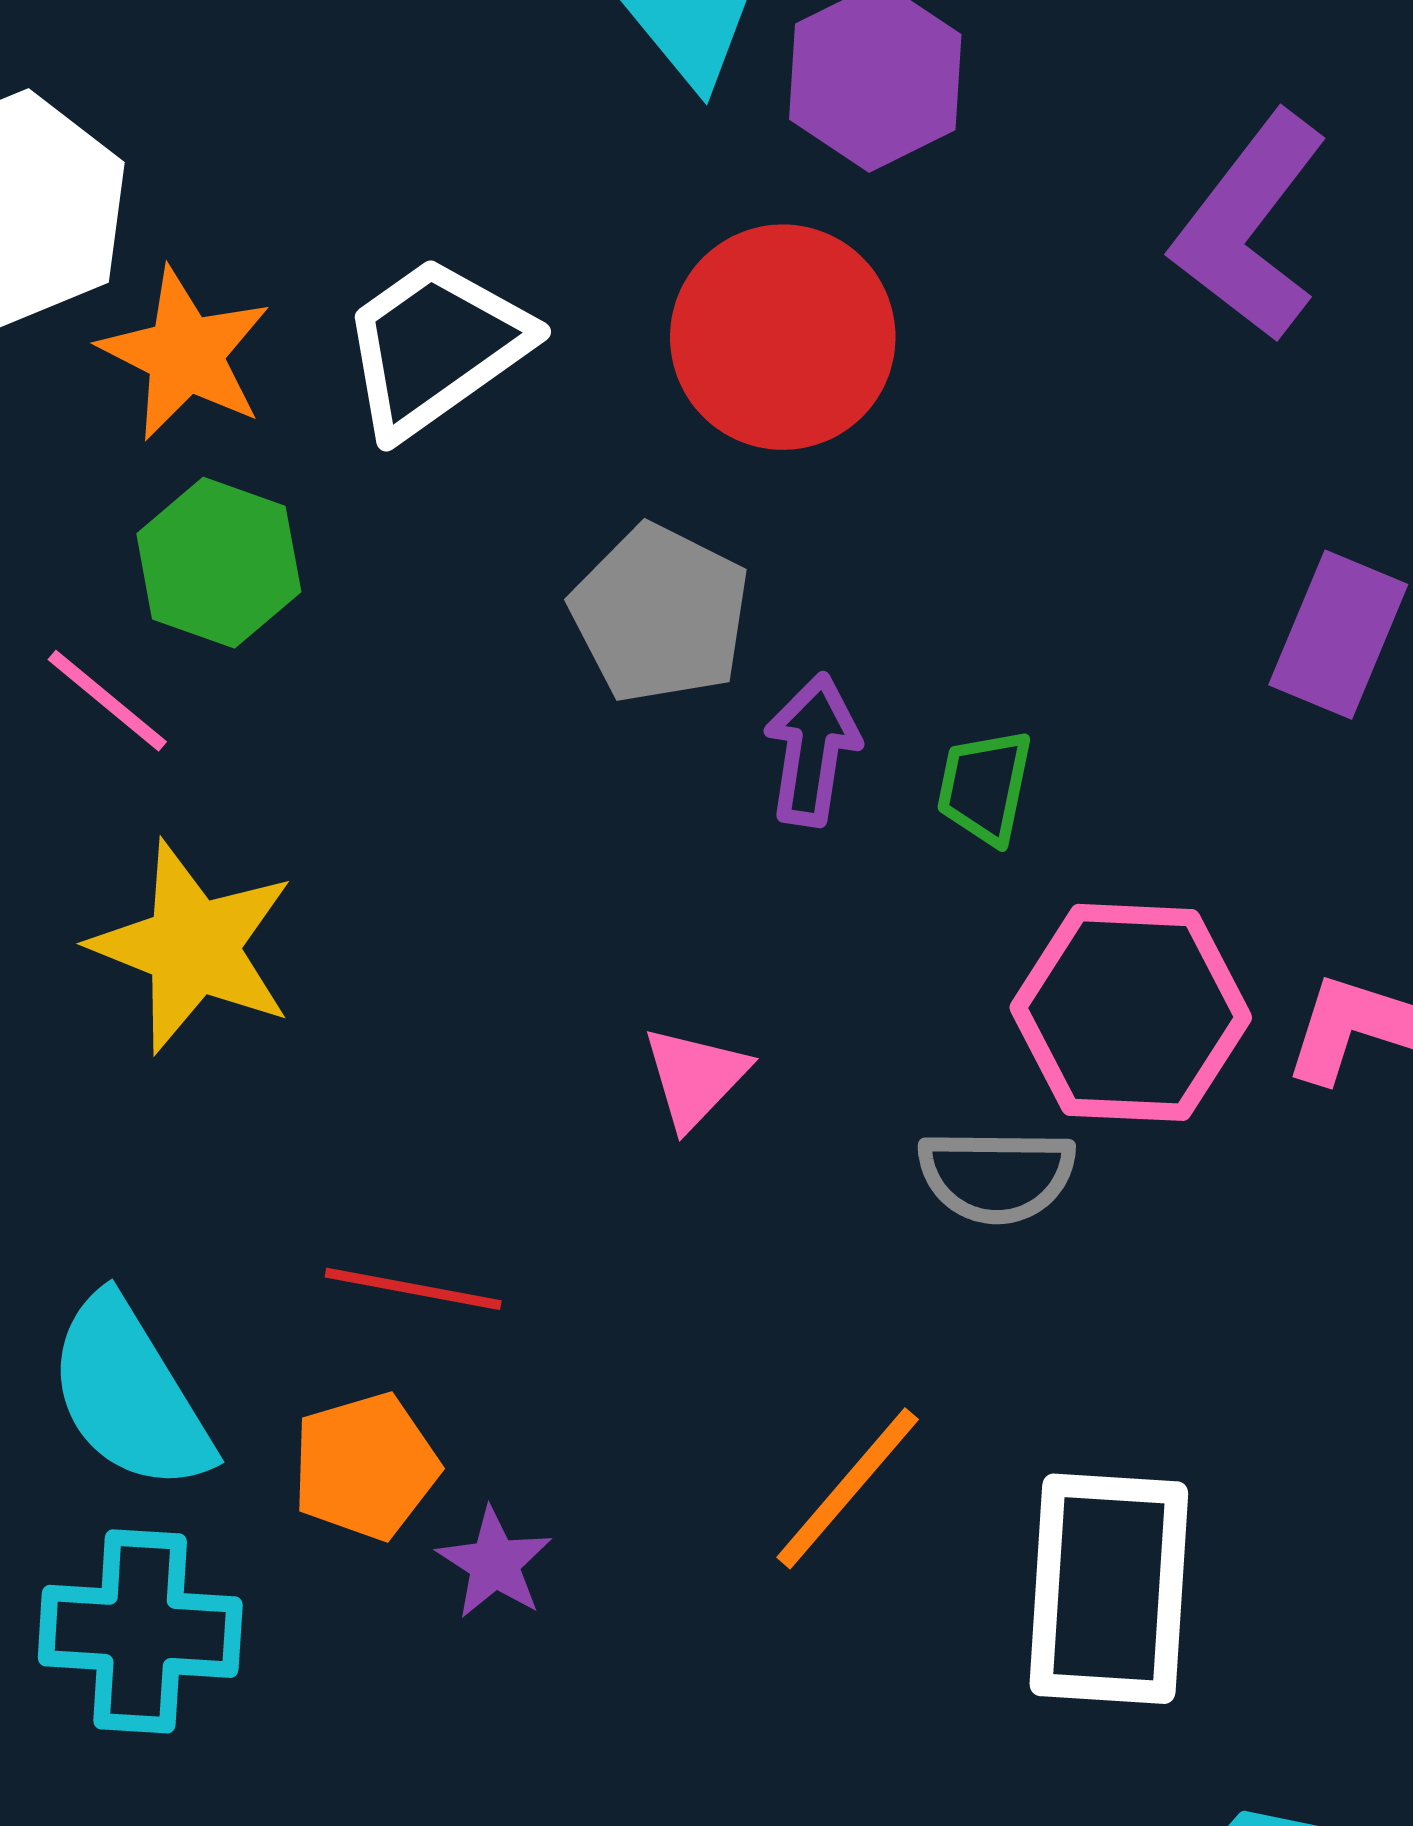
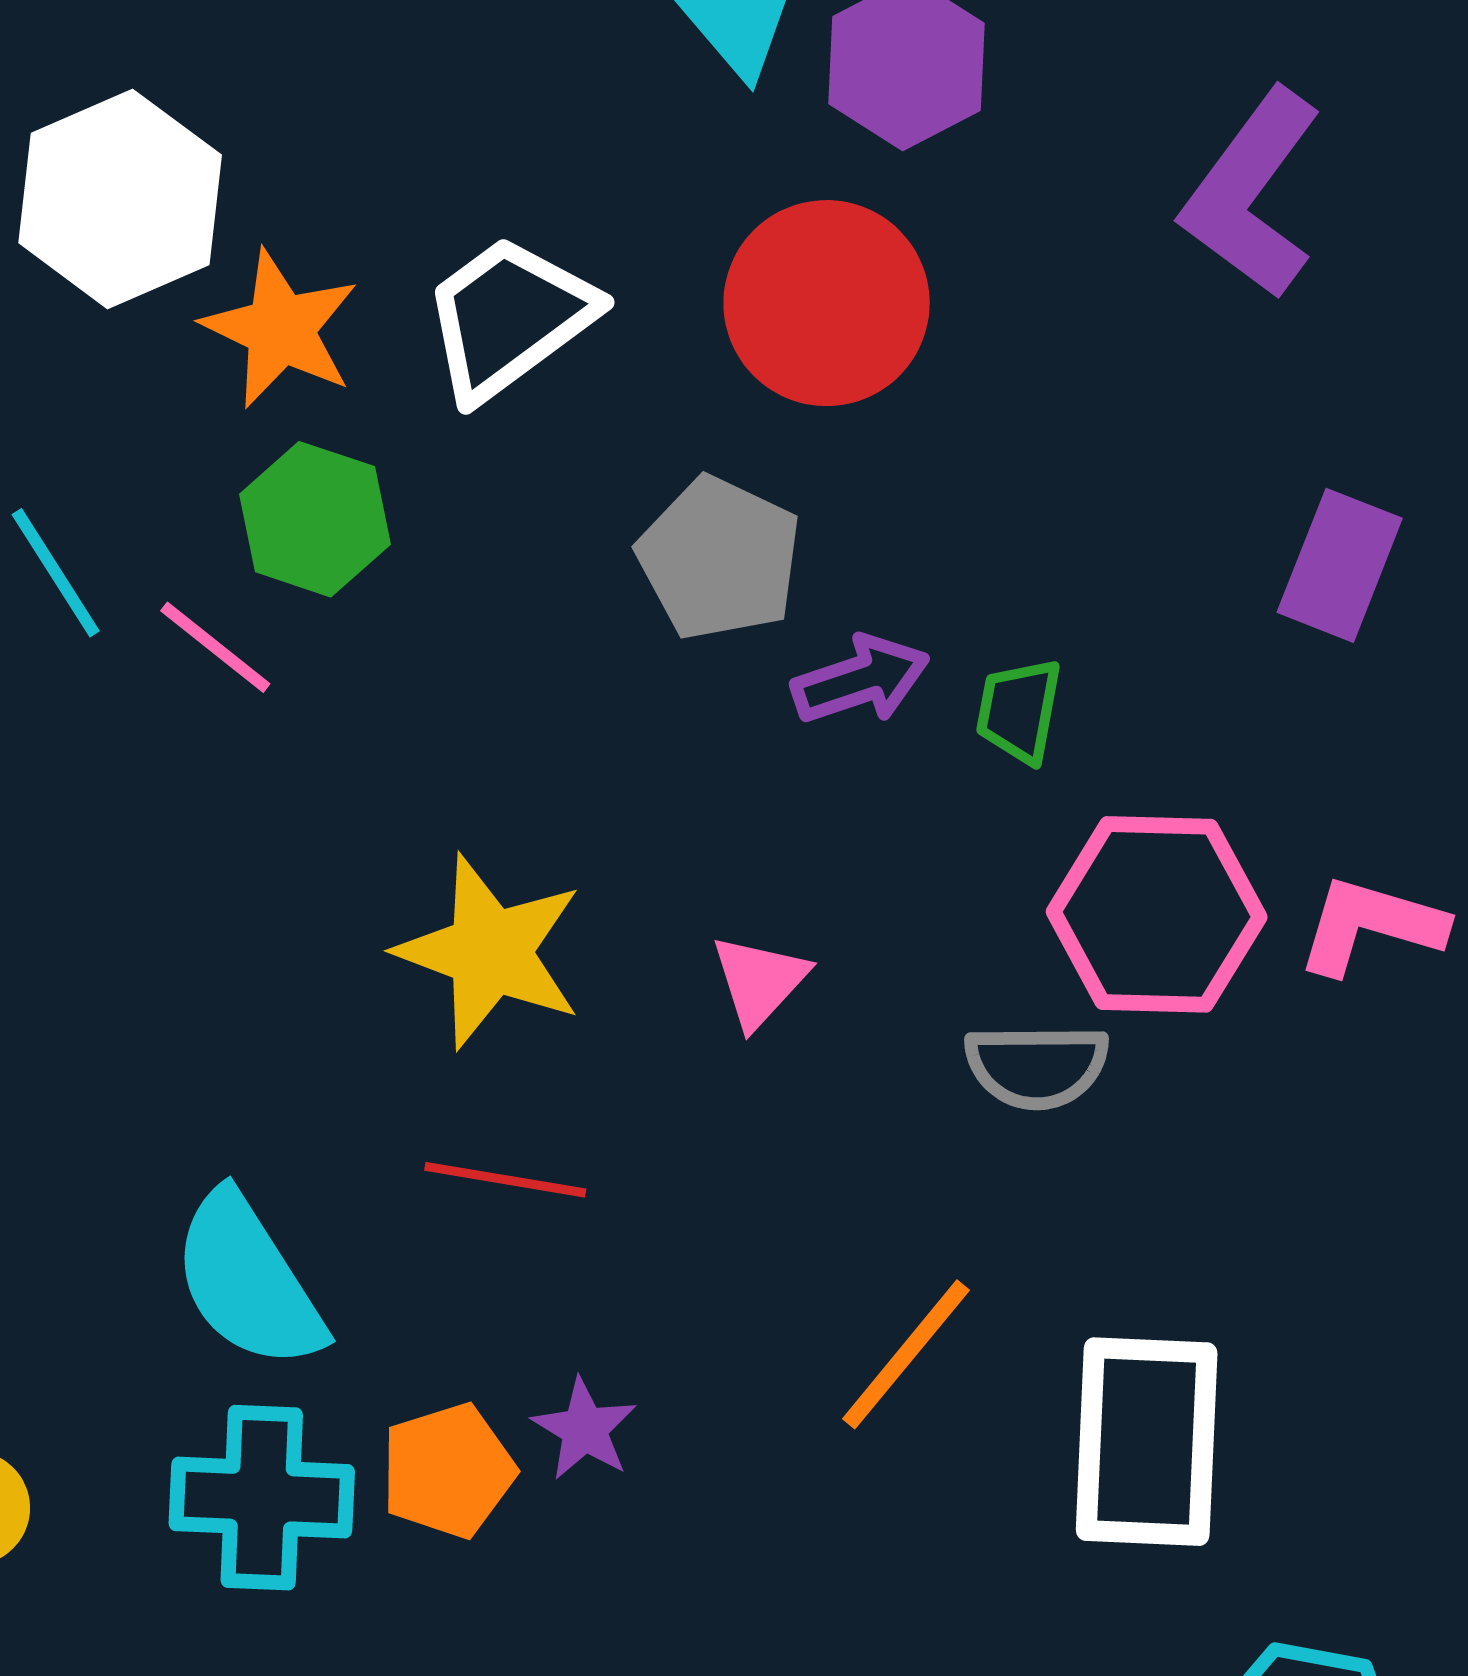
purple arrow: (812, 750) -> (861, 680), turned 64
yellow star: (193, 947) -> (490, 952), moved
orange pentagon: (365, 1466) -> (448, 1471), moved

